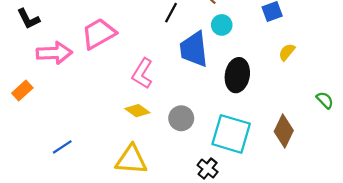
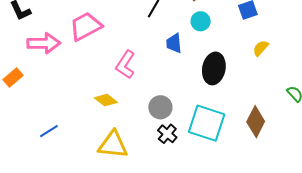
blue trapezoid: (194, 49) -> (174, 43), size x0.6
yellow diamond: (137, 111) -> (106, 100), moved
black cross: (208, 168) -> (167, 134), moved

